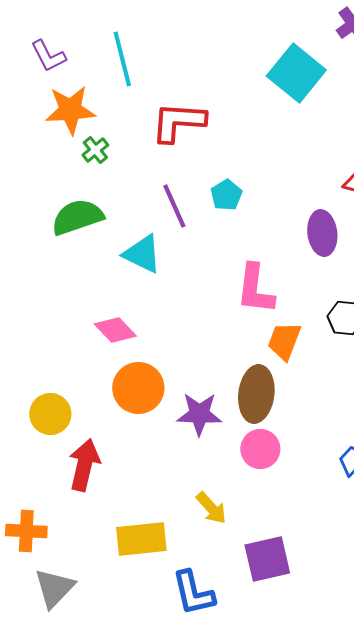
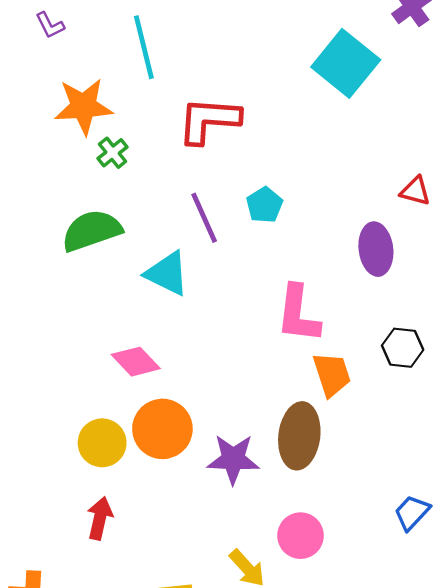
purple L-shape: (48, 56) -> (50, 25), moved, size x0.7
orange trapezoid: (284, 341) -> (332, 374), turned 141
yellow circle: (50, 414) -> (102, 443), moved
pink circle: (260, 449) -> (300, 536), moved
red arrow: (84, 465) -> (100, 518), size x0.7

